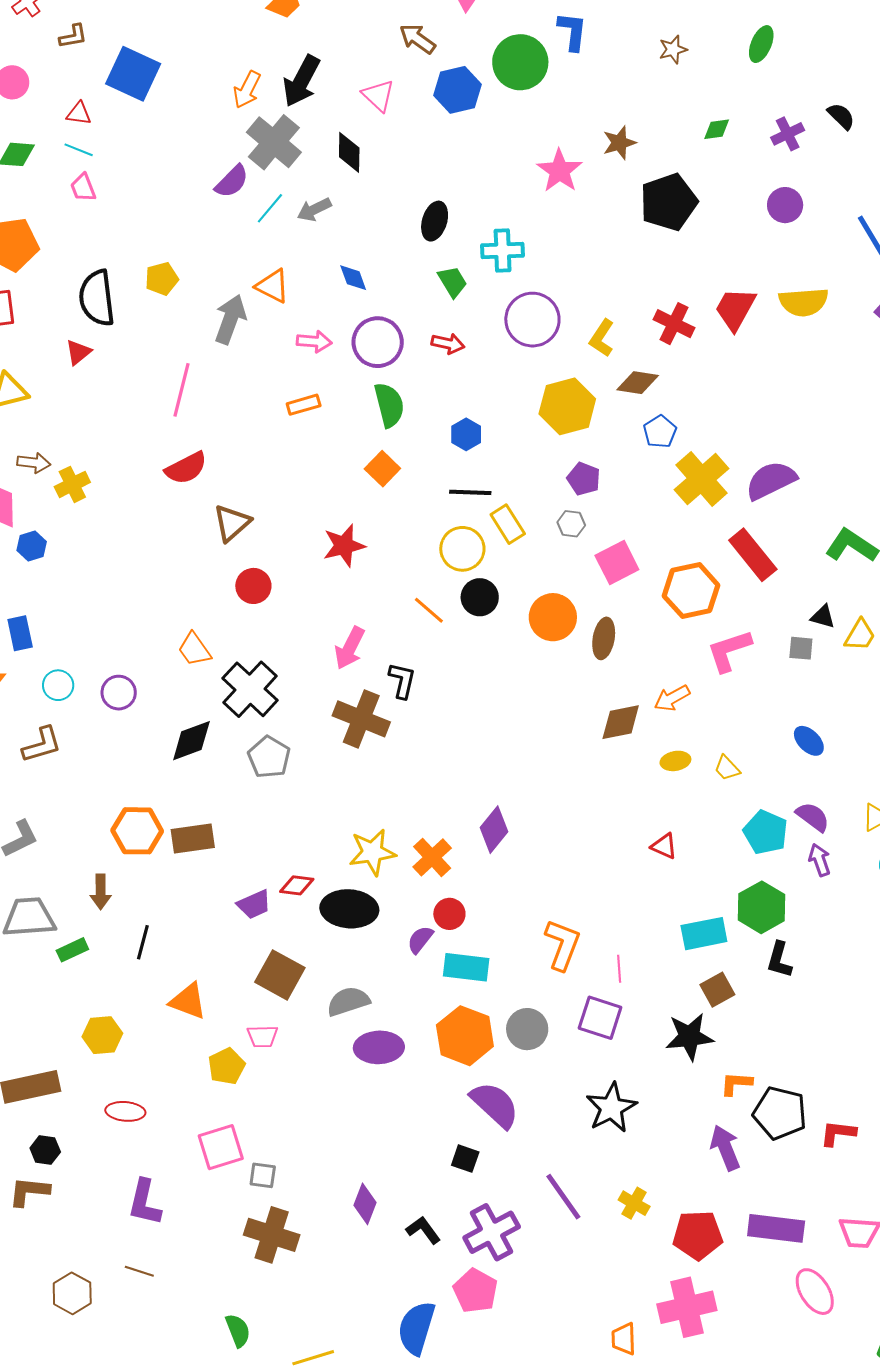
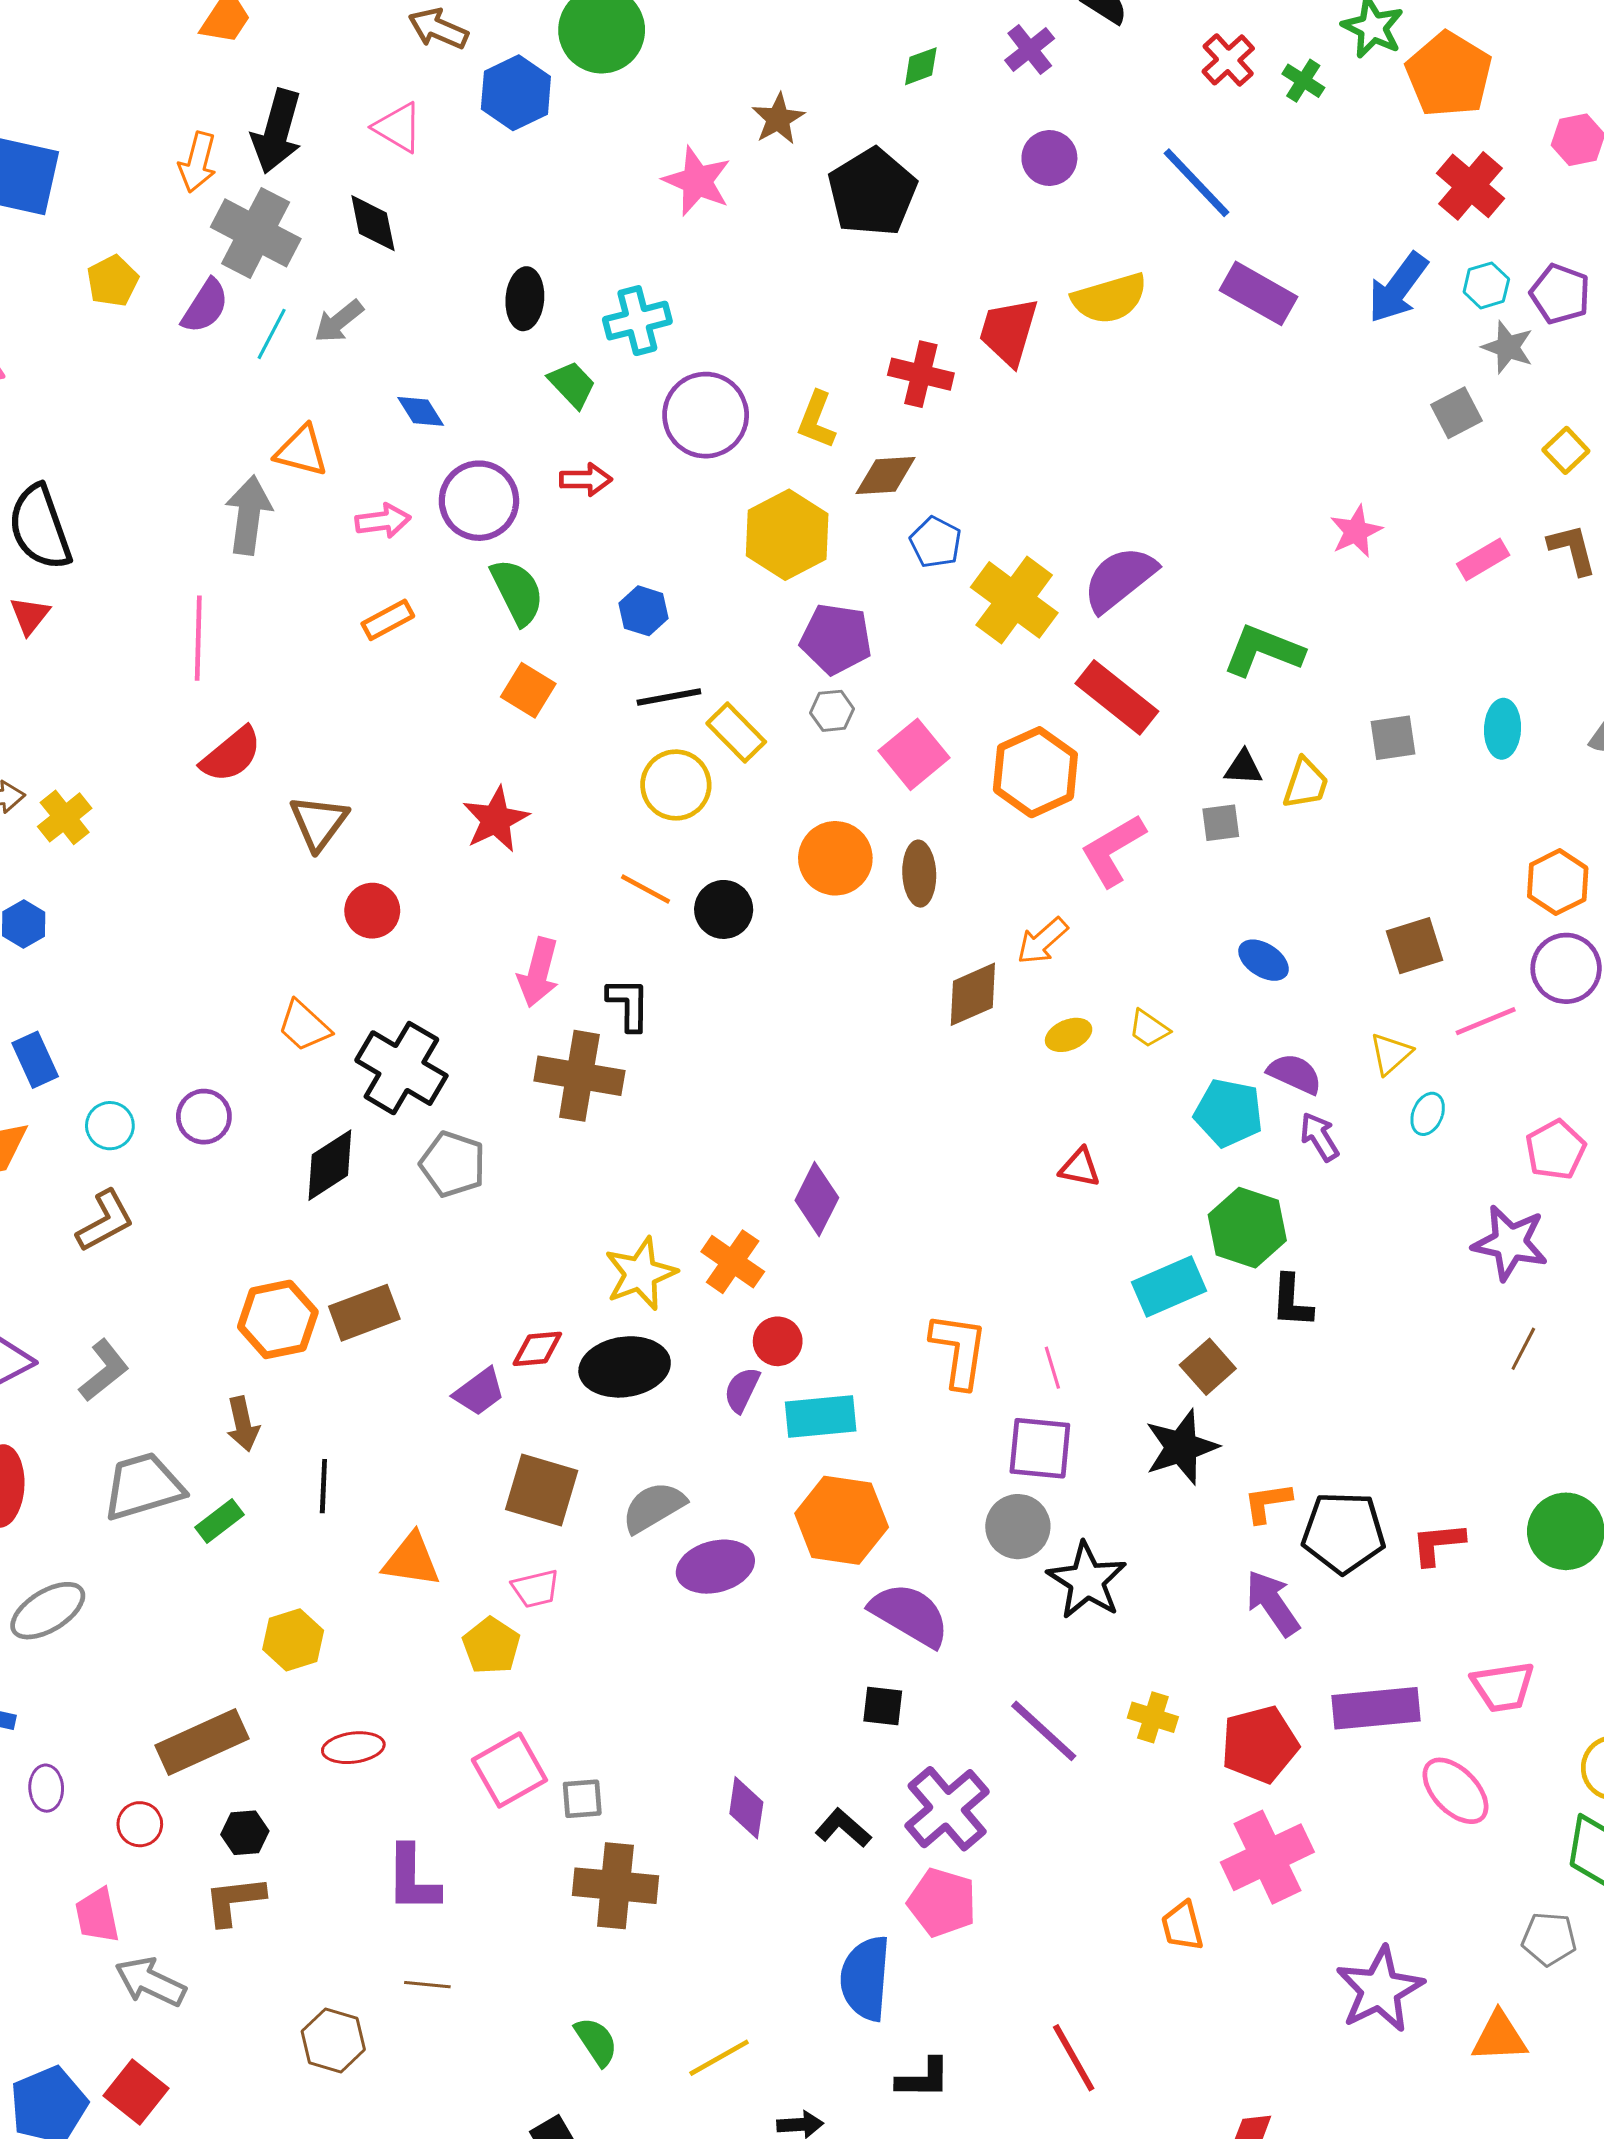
yellow pentagon: (162, 279) -> (113, 281), moved
purple pentagon: (584, 479) -> (836, 639), size x1.4
black circle: (480, 597) -> (724, 909), moved
gray circle: (527, 1029) -> (1018, 1527), moved

